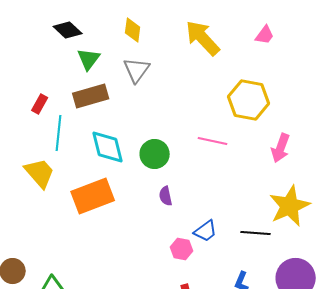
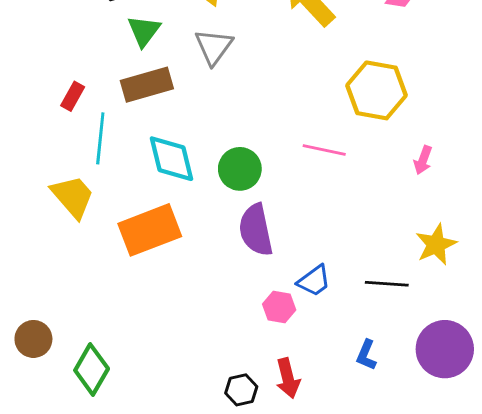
pink arrow: (281, 148) -> (423, 160), size x0.7
purple semicircle: (166, 196) -> (256, 230), size x1.8
yellow star: (290, 206) -> (436, 244), size x0.7

